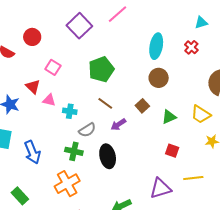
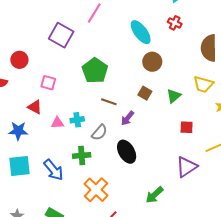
cyan ellipse: (156, 46) -> (141, 32), turned -30
pink triangle: (49, 100) -> (57, 123), moved
green cross: (74, 151) -> (82, 155), moved

